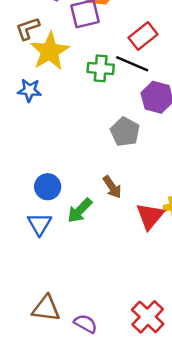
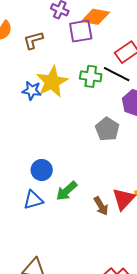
yellow star: (50, 51) -> (52, 82), moved
brown arrow: (112, 187) -> (101, 206), moved
blue triangle: (40, 224) -> (33, 200), turned 40

